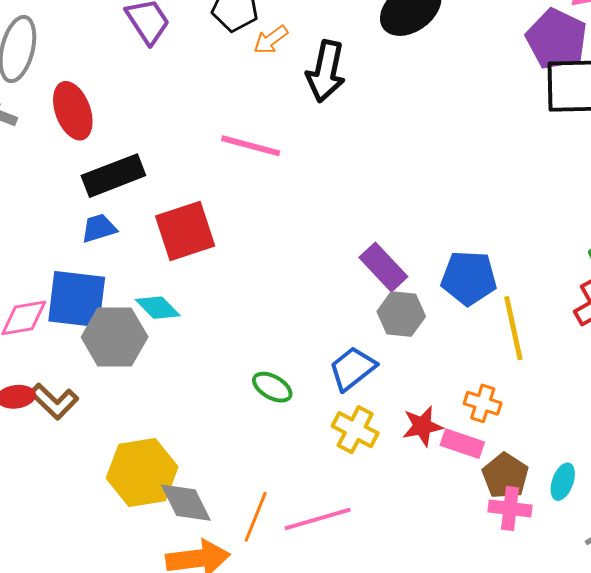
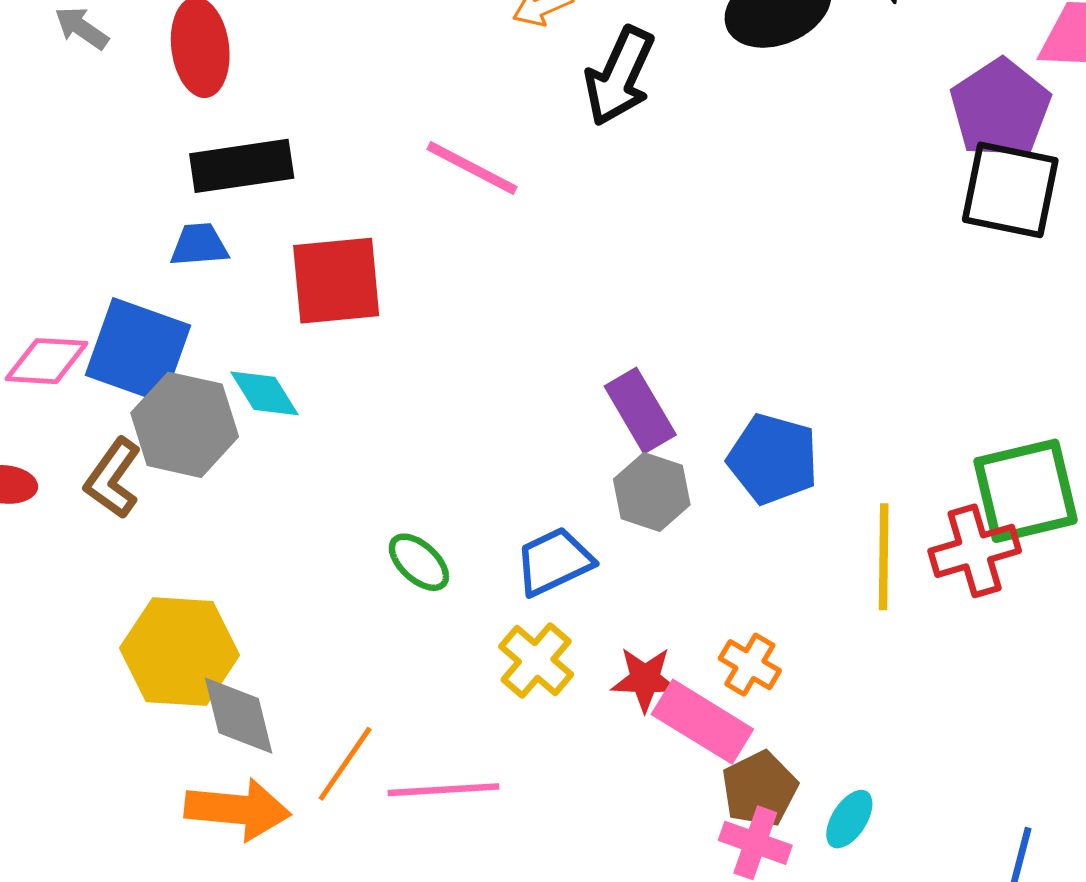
yellow line: (513, 328) -> (884, 557), moved
brown L-shape: (54, 401) -> (113, 478), moved, turned 69
pink rectangle: (462, 444) -> (702, 722), size x1.4

